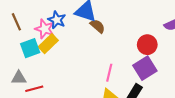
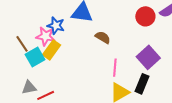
brown line: (16, 22) -> (22, 44), moved
brown semicircle: (98, 26) -> (103, 37), moved
red circle: (147, 45) -> (145, 16), moved

